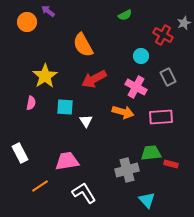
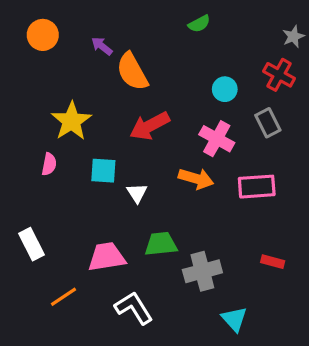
purple arrow: (48, 11) -> (102, 46), moved
red cross: (163, 35) -> (279, 75), moved
green trapezoid: (151, 153) -> (161, 244), moved

